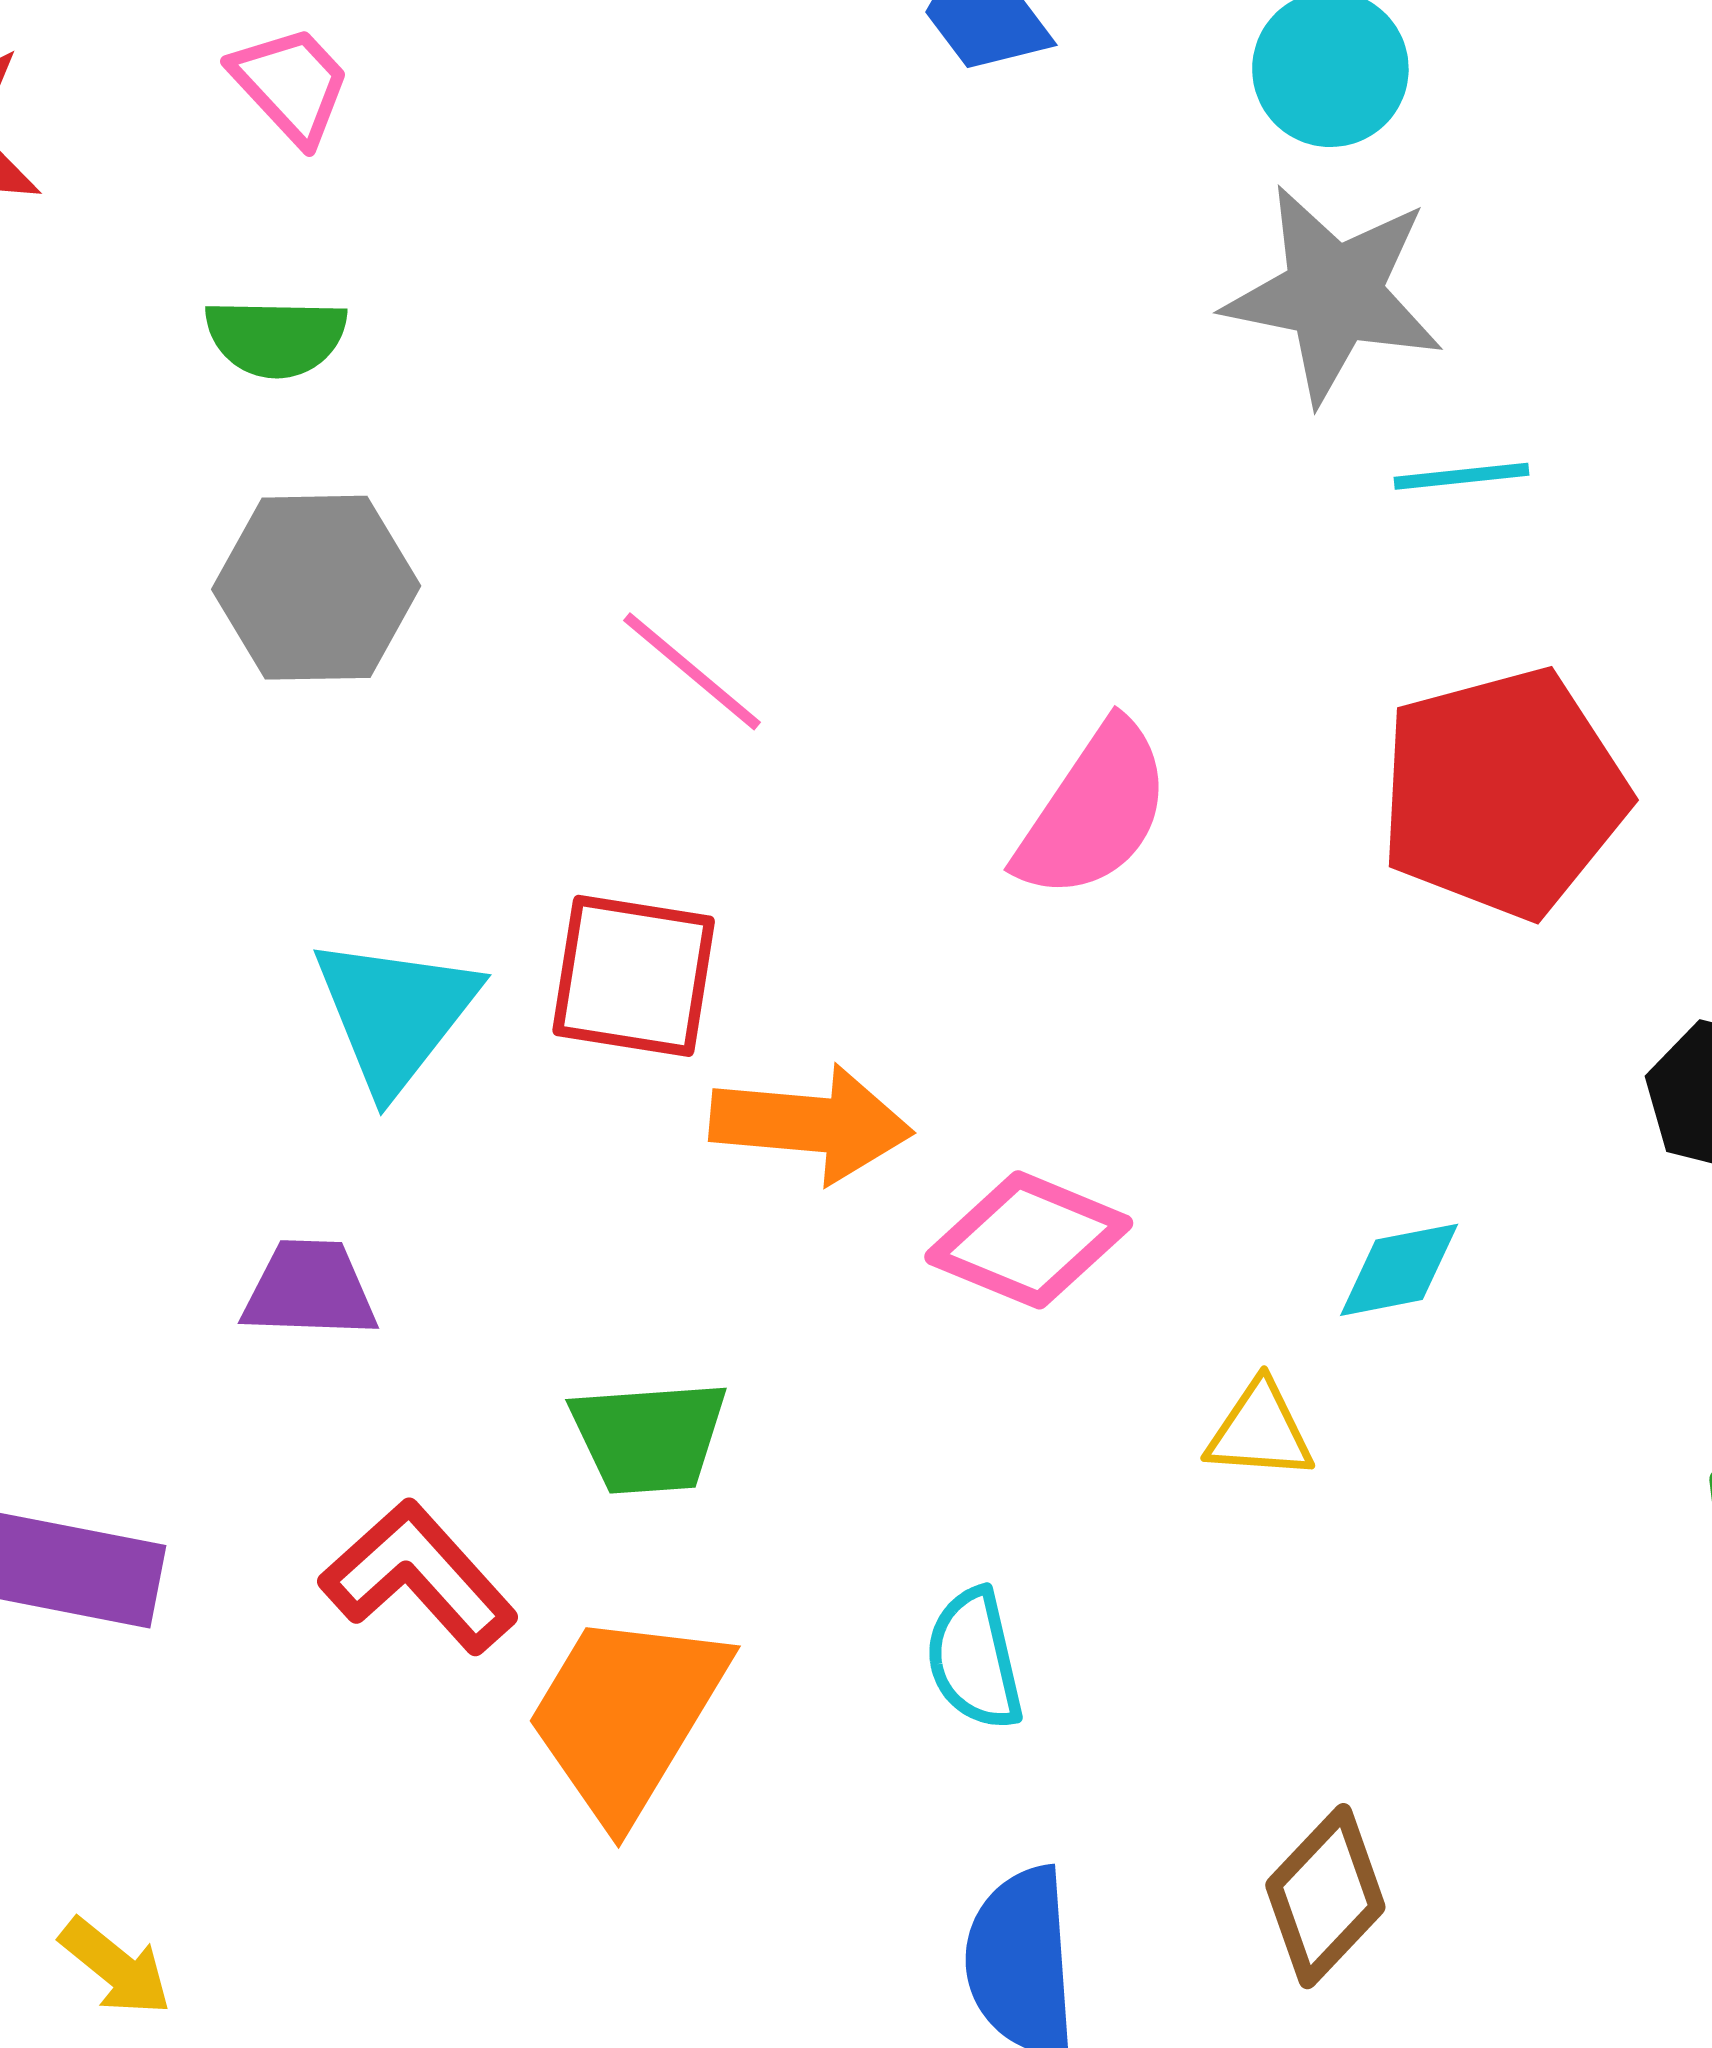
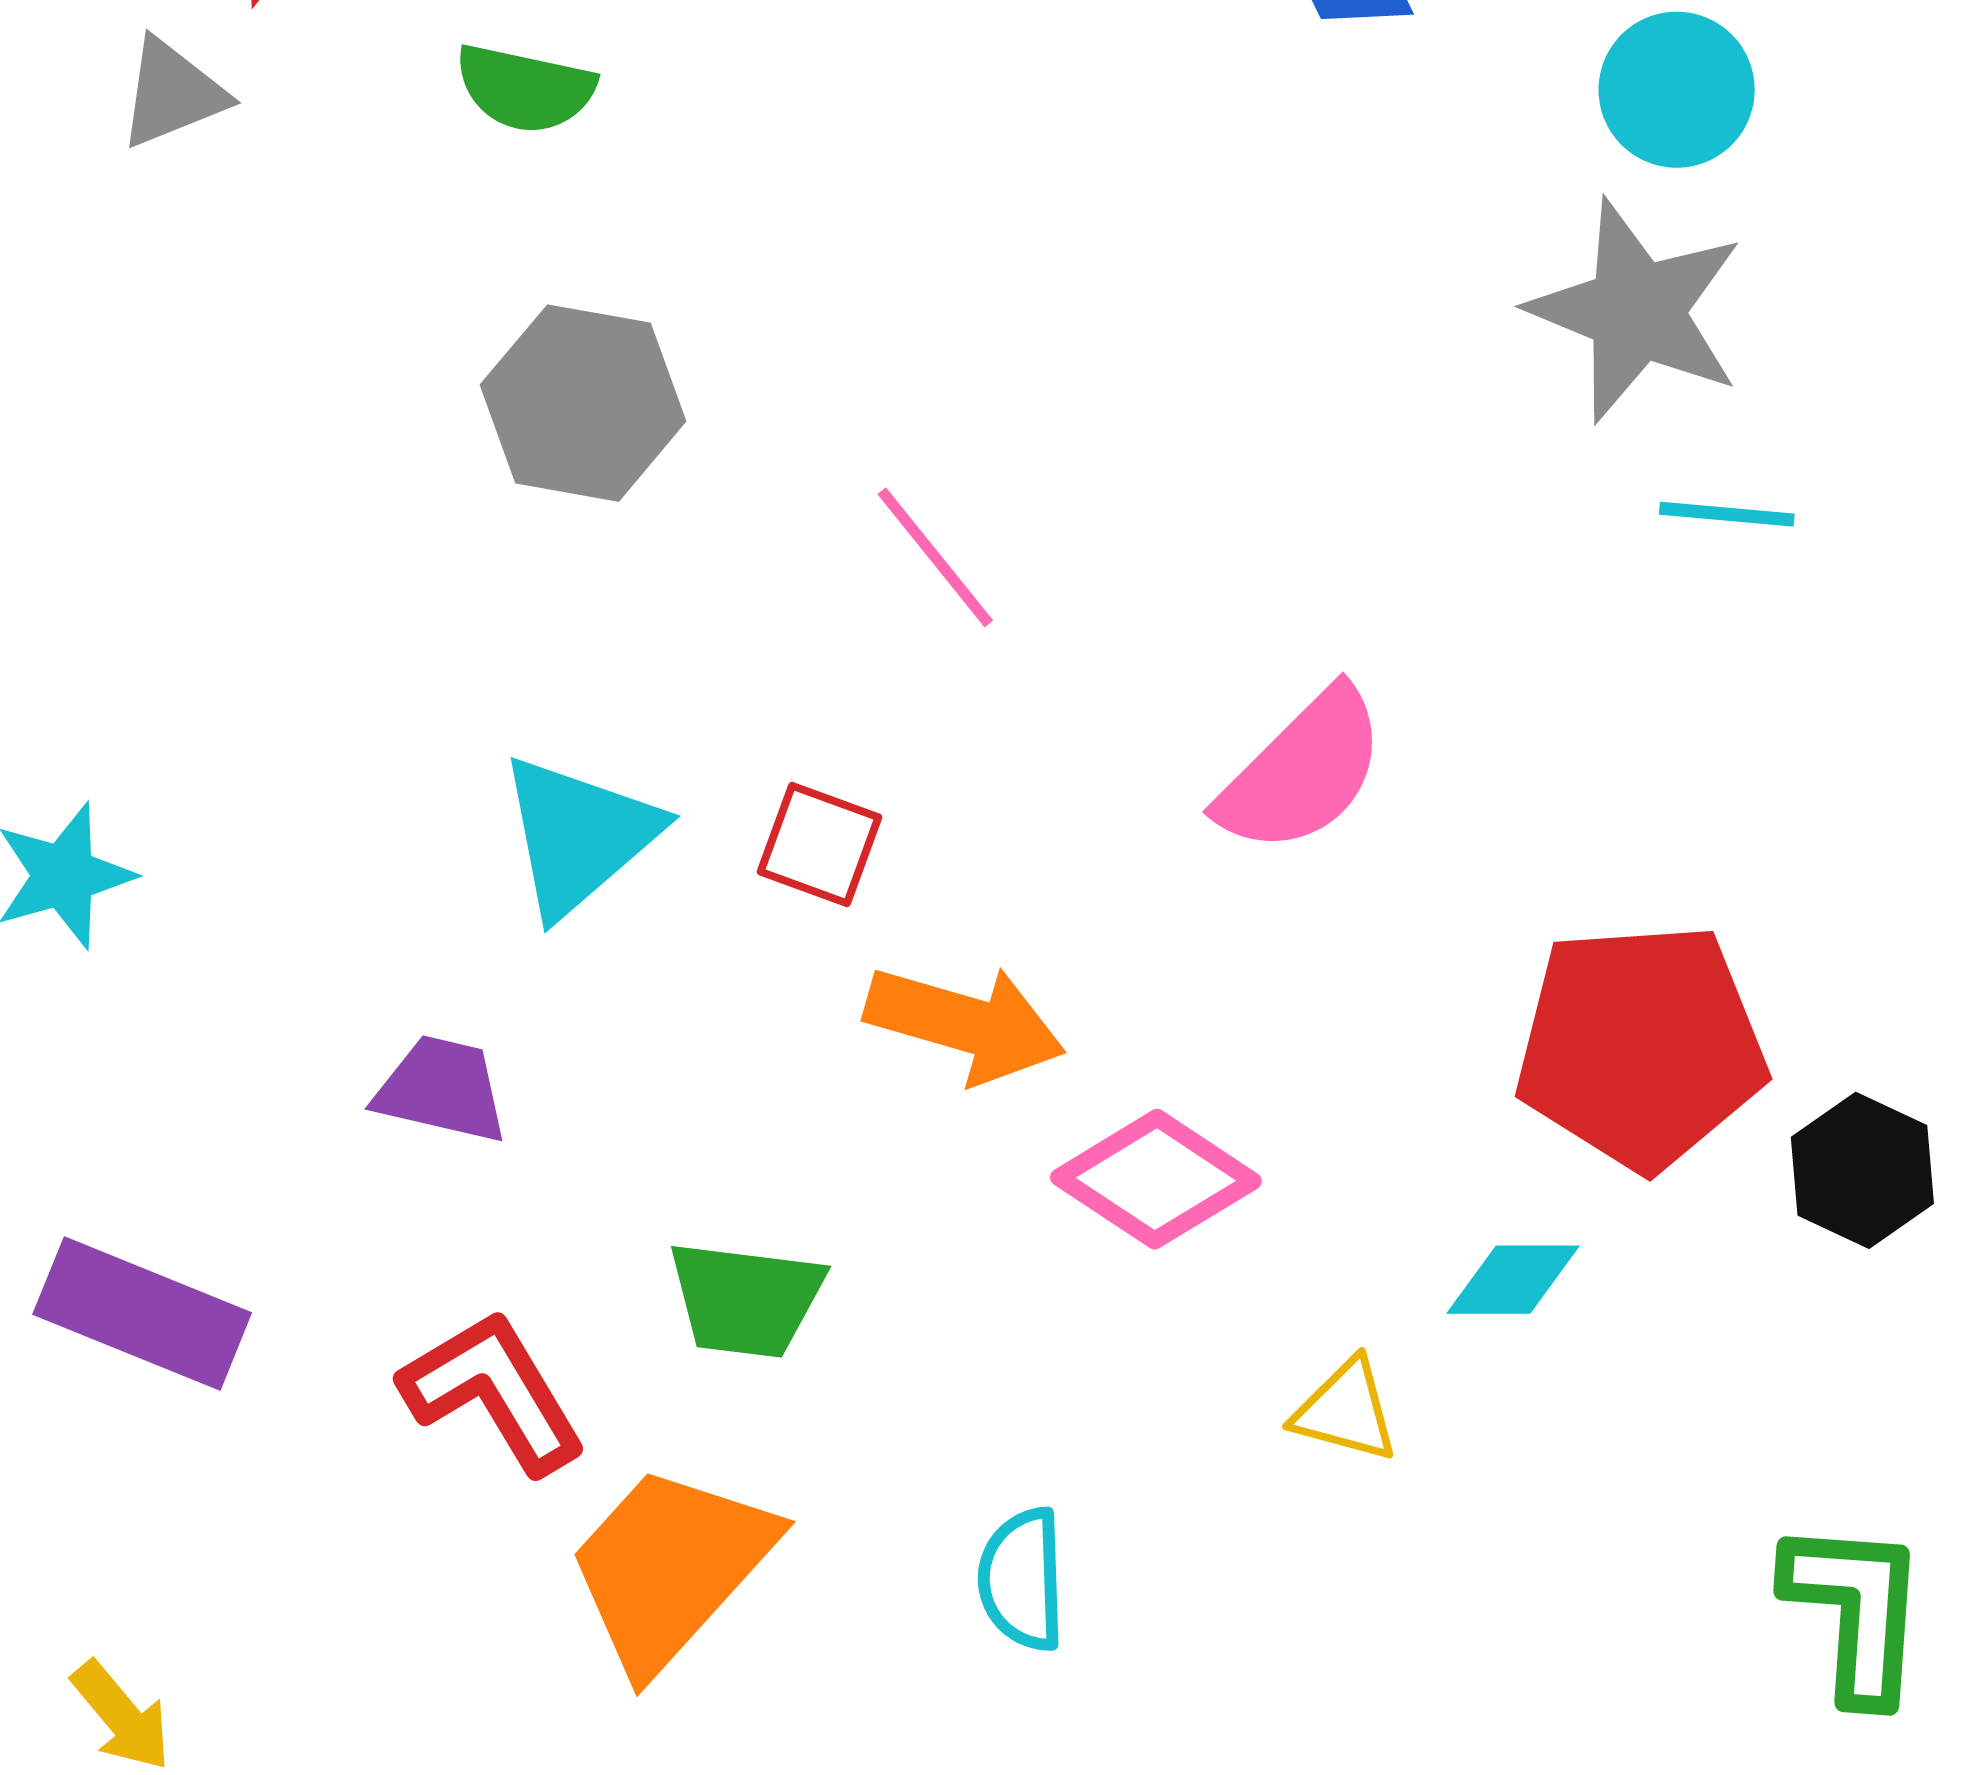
green semicircle: (276, 337) -> (525, 88), moved
red pentagon: (1503, 793) -> (1641, 1046), moved
red square: (634, 976) -> (820, 844), size x0.7

